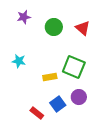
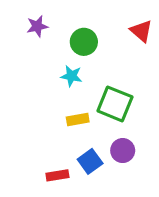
red triangle: (83, 28) -> (141, 31), moved
cyan star: (19, 61) -> (71, 76), moved
red rectangle: (37, 113) -> (57, 175), turned -48

